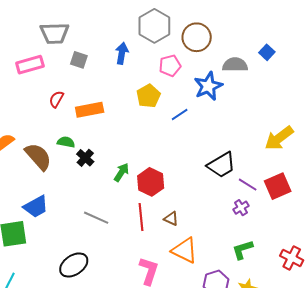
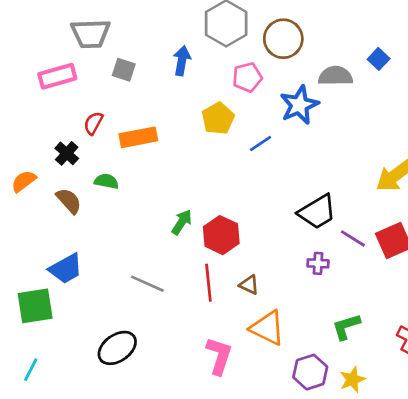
brown semicircle: (38, 156) -> (69, 201), size x0.7
black cross: (85, 158) -> (67, 153), moved
purple cross: (241, 208) -> (318, 263), moved, turned 35

